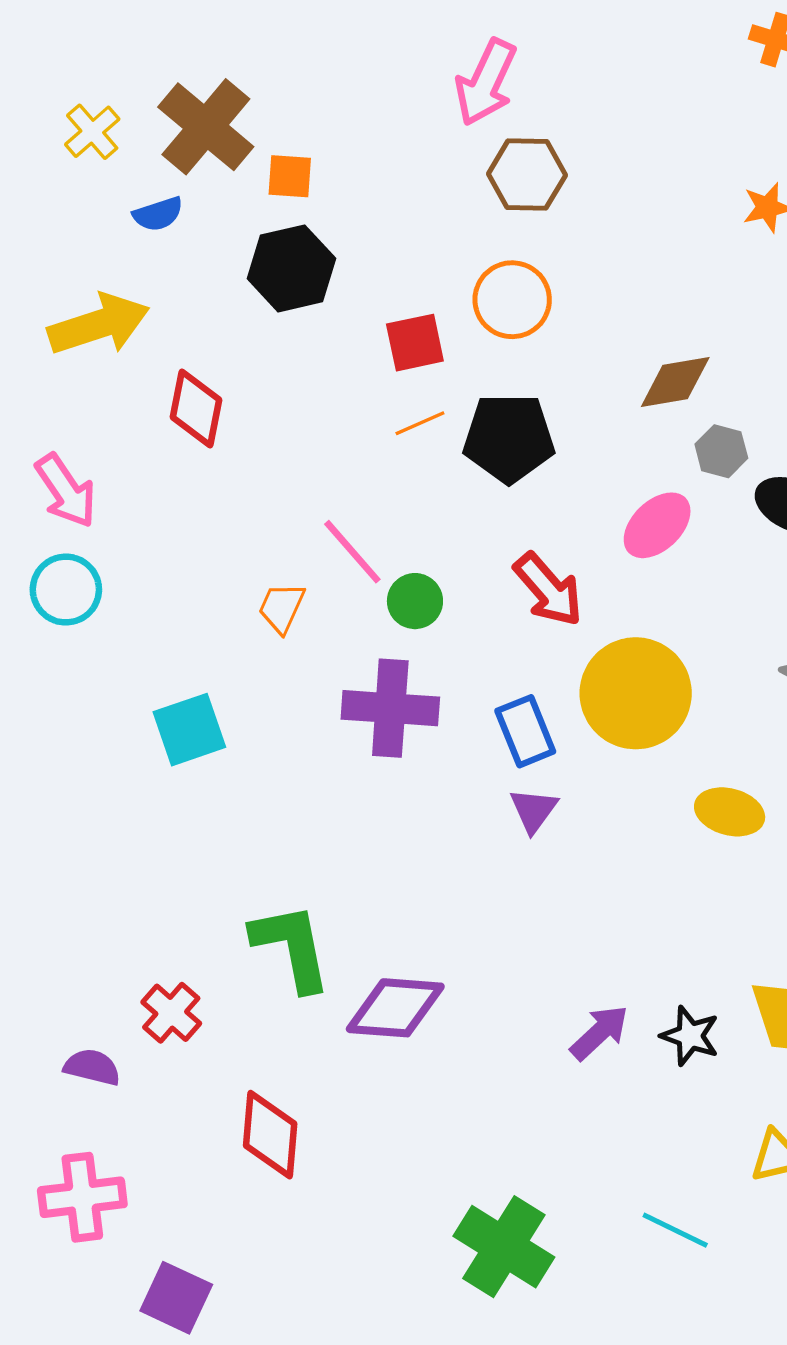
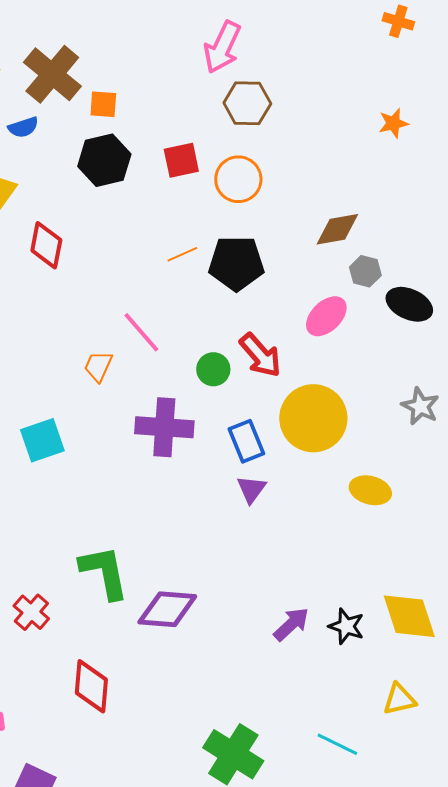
red square: (415, 343) -> (181, 160), moved
green circle: (415, 601) -> (213, 369), moved

